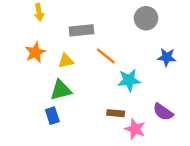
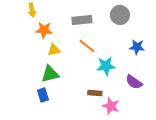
gray rectangle: (82, 30) -> (82, 20), moved
orange star: (35, 52) -> (44, 30), moved, turned 30
purple semicircle: (163, 112) -> (134, 82), moved

